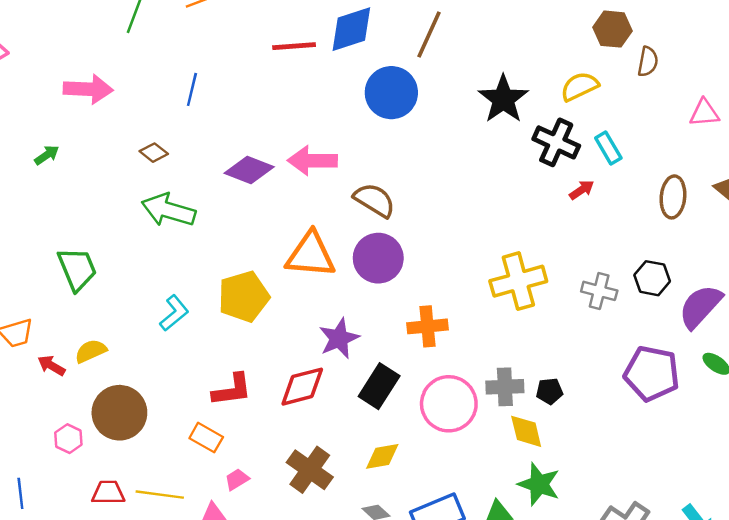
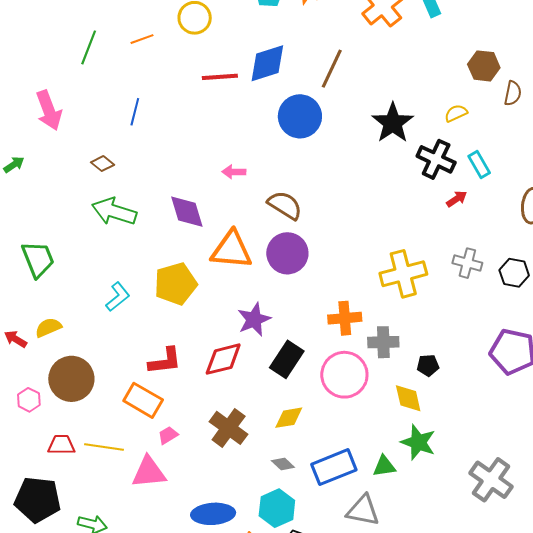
yellow semicircle: (580, 86) -> (456, 113), size x0.7
pink arrow: (88, 89) -> (49, 110), turned 66
pink arrow: (312, 161) -> (234, 172), size x0.6
purple diamond: (249, 170) -> (187, 212), moved, turned 51
gray cross: (599, 291) -> (467, 263), moved
orange cross: (428, 326) -> (345, 318), moved
gray cross: (505, 387) -> (383, 342), moved
orange rectangle: (206, 438) -> (143, 400), size x1.4

